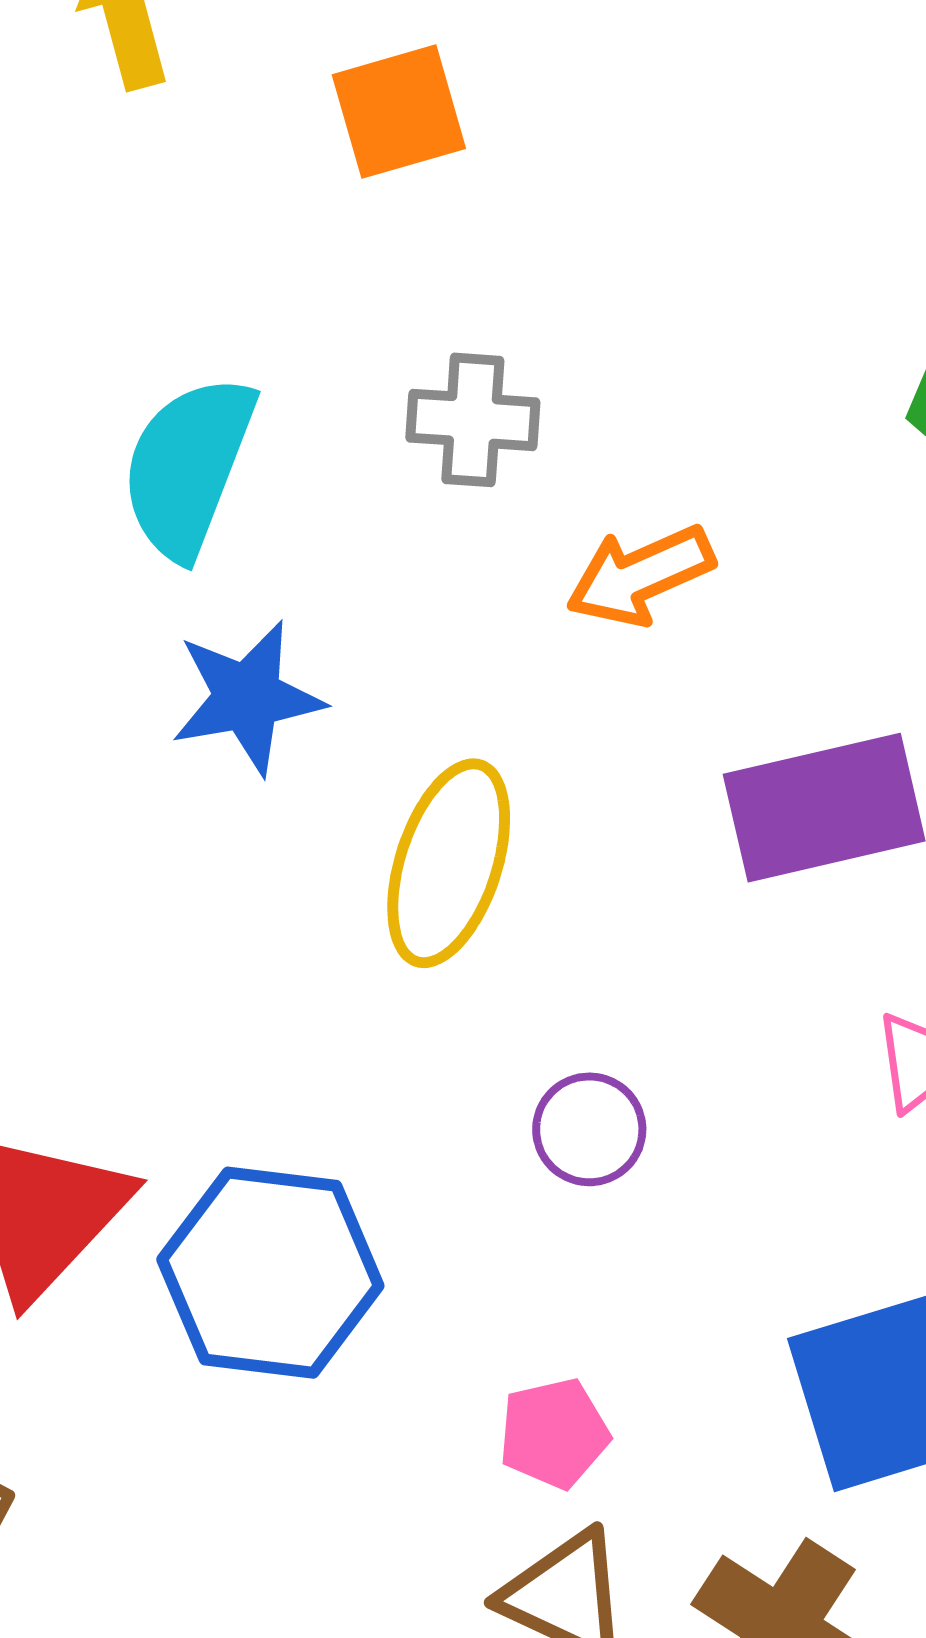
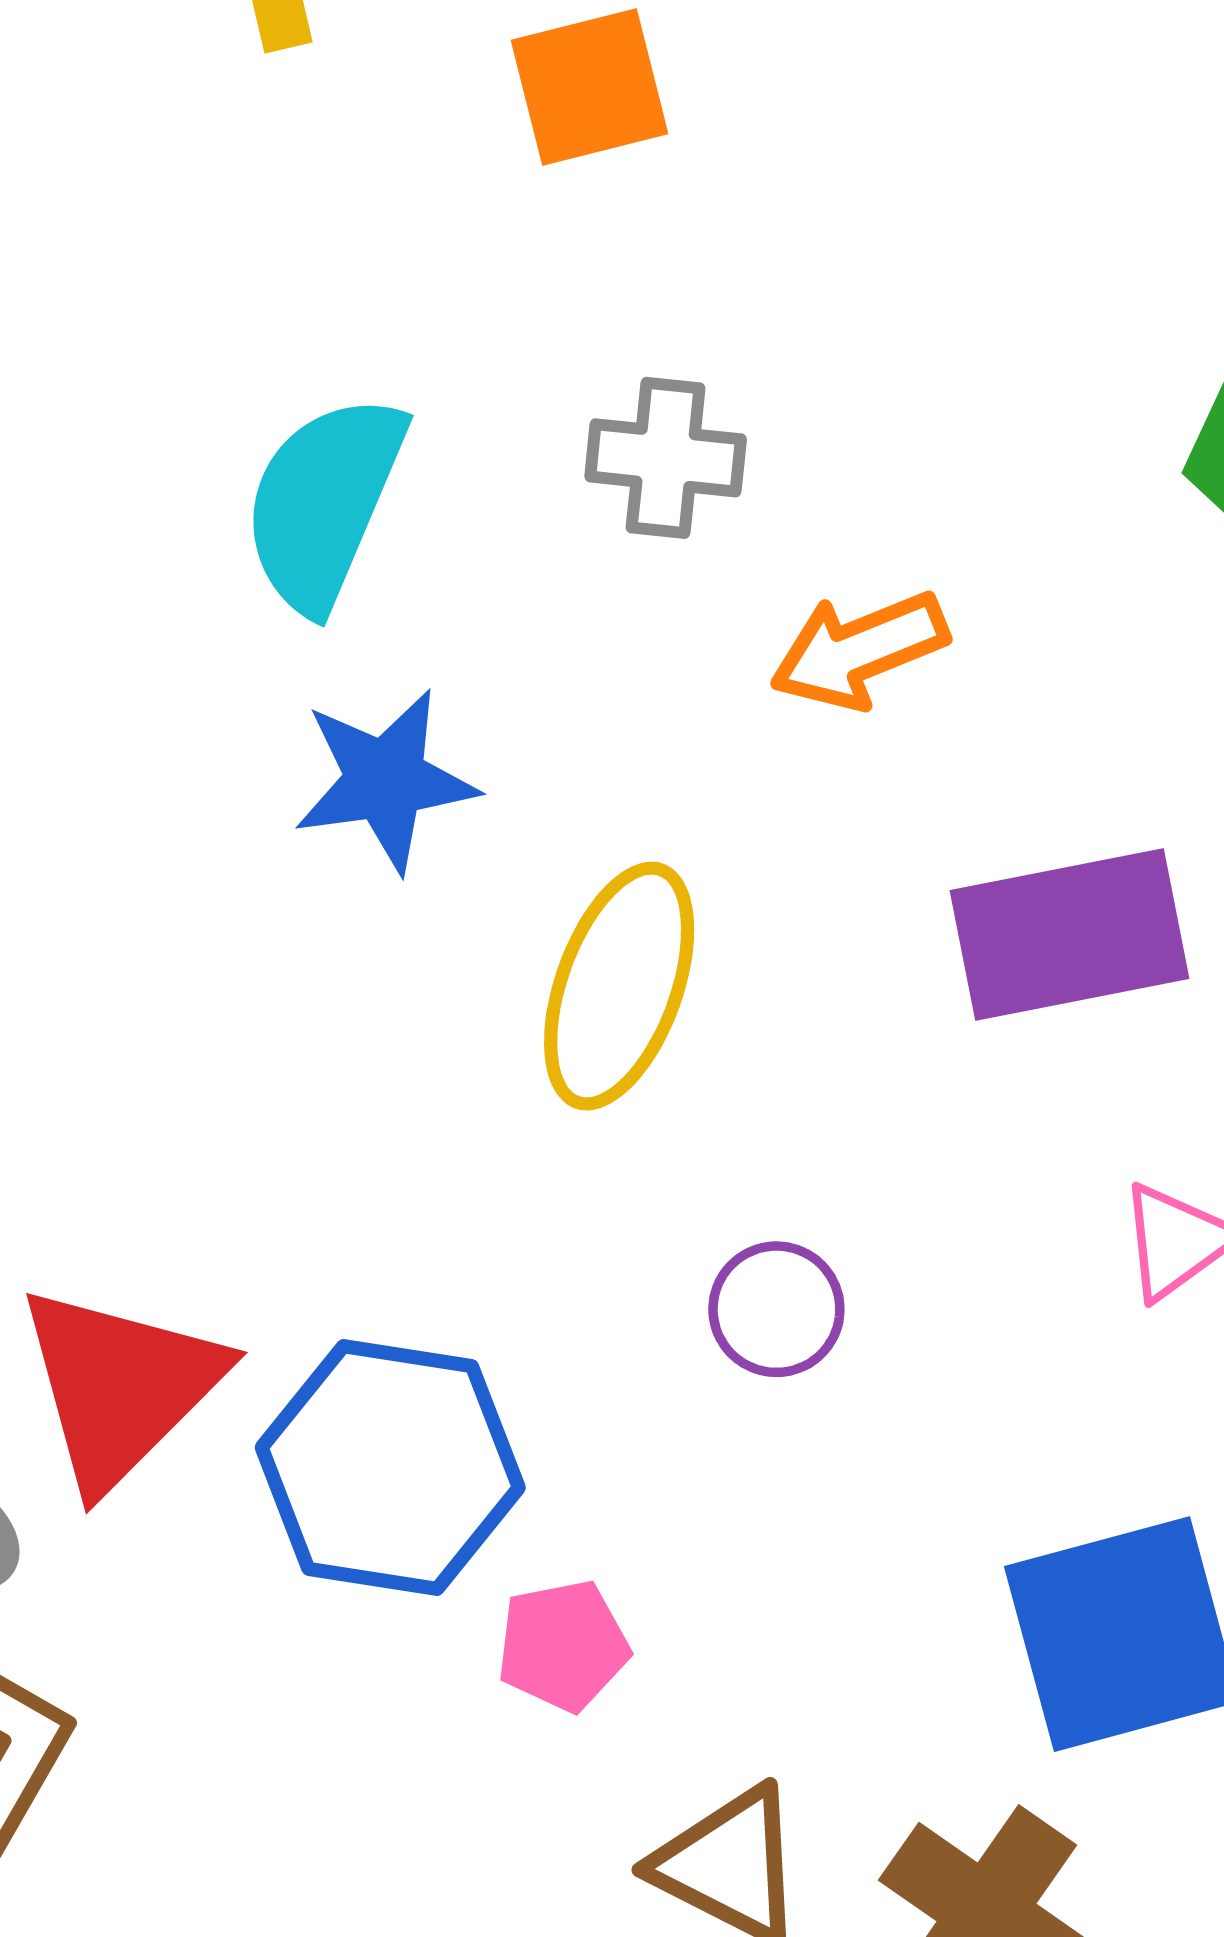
pink pentagon: (554, 1433) -> (563, 1646), moved

